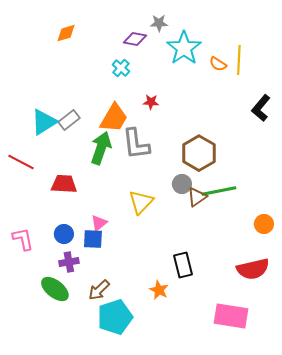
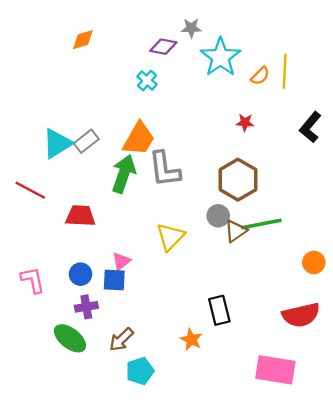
orange semicircle: (218, 64) -> (260, 76), turned -78
red star: (151, 102) -> (245, 122), moved
cyan pentagon: (115, 317) -> (140, 371), size x0.7

